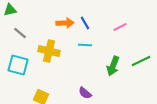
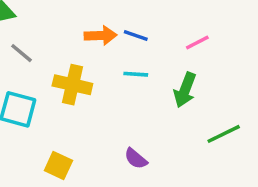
blue line: (85, 23) -> (136, 35), turned -40
green line: (141, 61) -> (224, 134), moved
green arrow: (113, 66) -> (185, 90), moved

